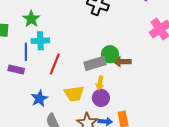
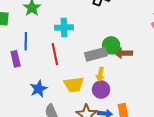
cyan cross: (40, 41) -> (64, 27), moved
red line: (55, 64) -> (55, 54), turned -35
purple rectangle: (16, 69) -> (16, 59), turned 63

